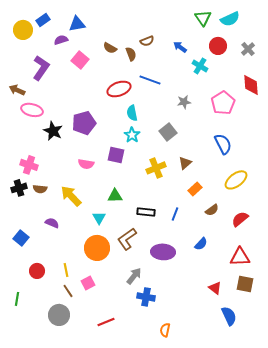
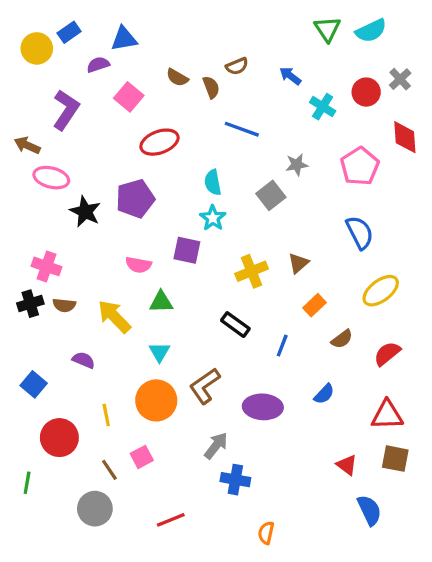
red circle: (218, 46) -> (366, 92), moved
red ellipse: (119, 89) -> (159, 142), moved
gray square: (168, 132) -> (271, 195), moved
green triangle: (115, 196) -> (161, 302), moved
black rectangle: (146, 212) -> (235, 325), moved, turned 30
yellow line: (66, 270) -> (106, 415), moved
red circle: (37, 271) -> (59, 438), size x1.5

